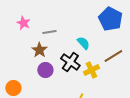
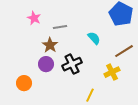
black cross: (70, 62) -> (72, 64), moved, turned 30
purple circle: (45, 70) -> (46, 64), moved
yellow cross: (91, 70) -> (112, 72), moved

